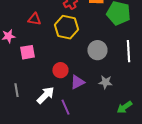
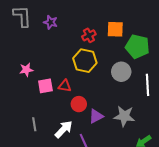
red triangle: (34, 19) -> (65, 86), moved
gray circle: (97, 50) -> (121, 72), moved
gray star: (105, 82) -> (124, 116), size x1.5

